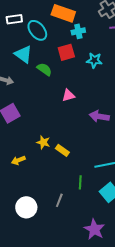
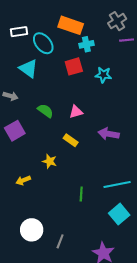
green semicircle: (44, 69) -> (45, 111), moved
yellow rectangle: (62, 150) -> (71, 140), moved
green line: (80, 182) -> (81, 194), moved
gray line: (59, 200) -> (60, 241), moved

